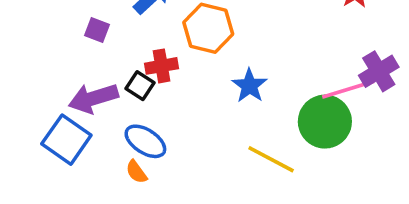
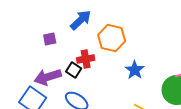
purple square: (97, 30) -> (50, 39), turned -32

